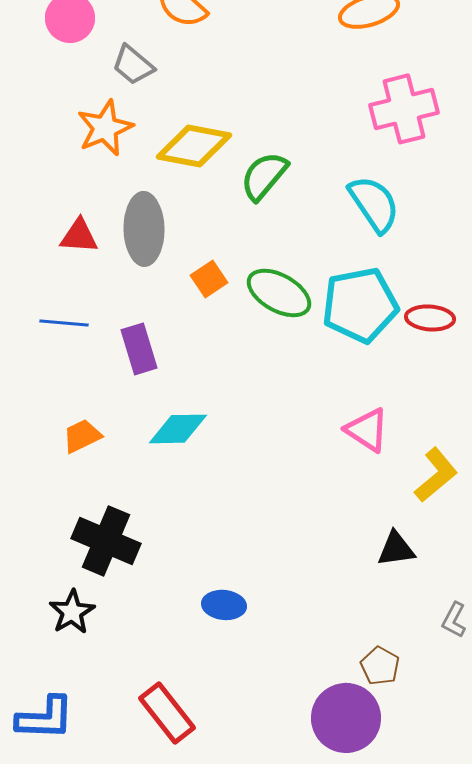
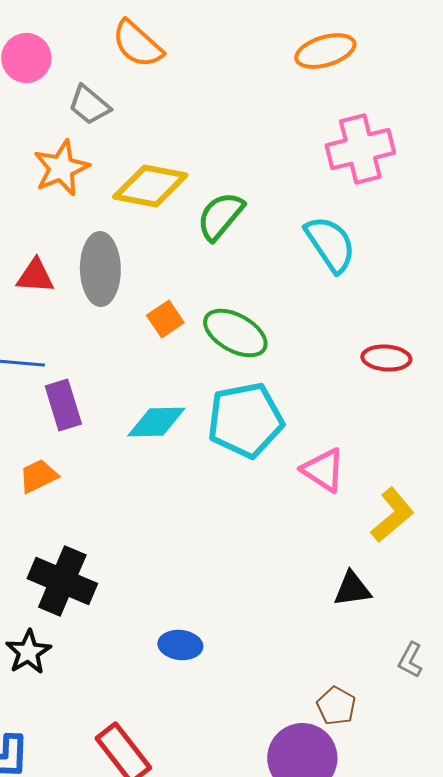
cyan pentagon: (360, 305) -> (245, 420), moved
purple rectangle: (139, 349) -> (63, 405), moved
cyan diamond: (178, 429) -> (156, 422), moved

